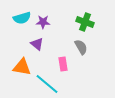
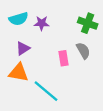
purple triangle: (37, 44) -> (23, 48), moved, turned 48
pink rectangle: (63, 64) -> (64, 58), moved

